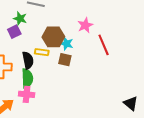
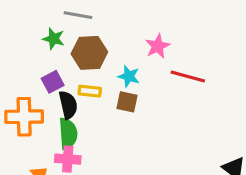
purple square: (14, 32) -> (53, 82), moved
brown hexagon: (53, 37) -> (89, 53), moved
red line: (104, 45) -> (188, 77), turned -50

